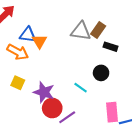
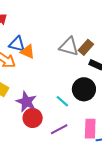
orange triangle: (39, 41) -> (28, 52), turned -42
black circle: (101, 73) -> (84, 89), size x1.5
purple line: (67, 117) -> (59, 129), moved

